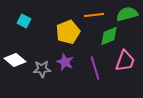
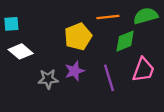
cyan square: (24, 21) -> (11, 24), moved, turned -32
white diamond: (15, 60) -> (21, 51), moved
purple star: (65, 62) -> (75, 71), turned 30

